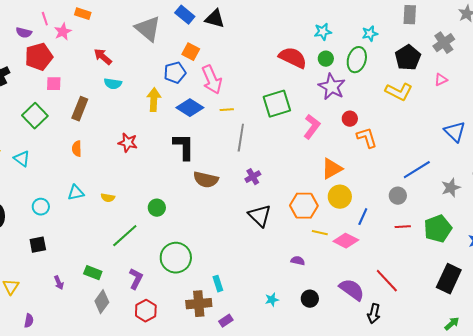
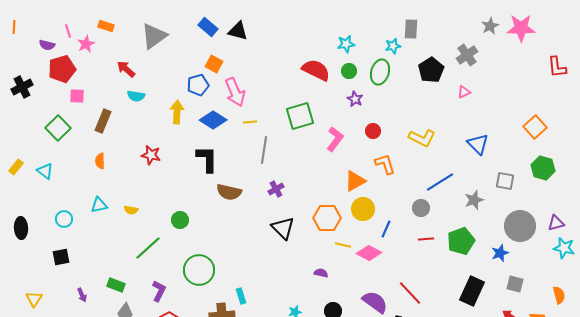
gray rectangle: (410, 15) -> (411, 29), moved
gray triangle: (148, 29) -> (154, 36), moved, turned 44
purple star: (332, 87) -> (355, 99), size x0.6
yellow L-shape: (399, 92) -> (422, 138), moved
orange L-shape: (367, 138) -> (385, 164), moved

